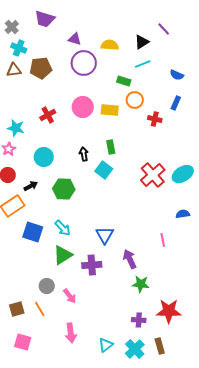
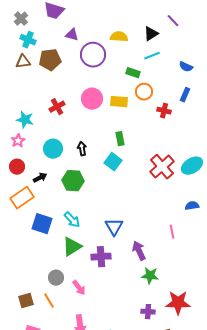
purple triangle: (75, 39) -> (72, 35), moved
black arrow: (84, 154) -> (82, 149), moved

